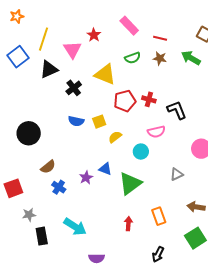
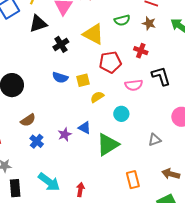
red cross: (149, 99) -> (141, 51), moved
pink semicircle: (156, 132) -> (134, 85), moved
red arrow: (128, 224) -> (80, 190), moved

